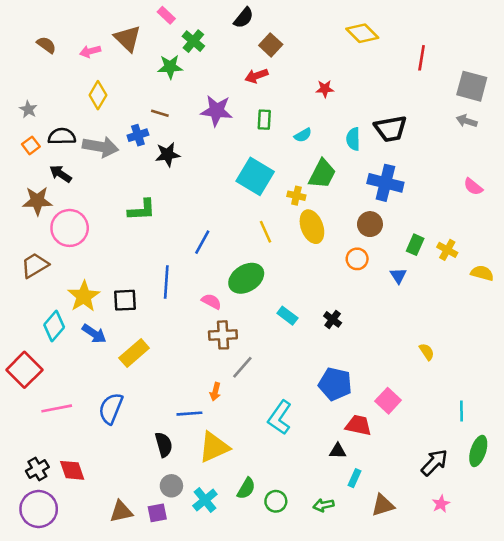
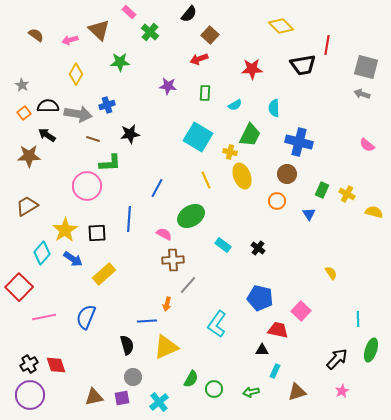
green star: (170, 67) -> (120, 62), moved
red star: (325, 89) -> (252, 69), size x1.5
purple star: (217, 111) -> (168, 86), size x0.7
brown line: (160, 113) -> (93, 139), moved
black trapezoid: (391, 129) -> (303, 65), moved
black star: (168, 154) -> (130, 134), moved
pink circle: (70, 228) -> (87, 186), moved
cyan cross: (205, 500) -> (159, 402), moved

